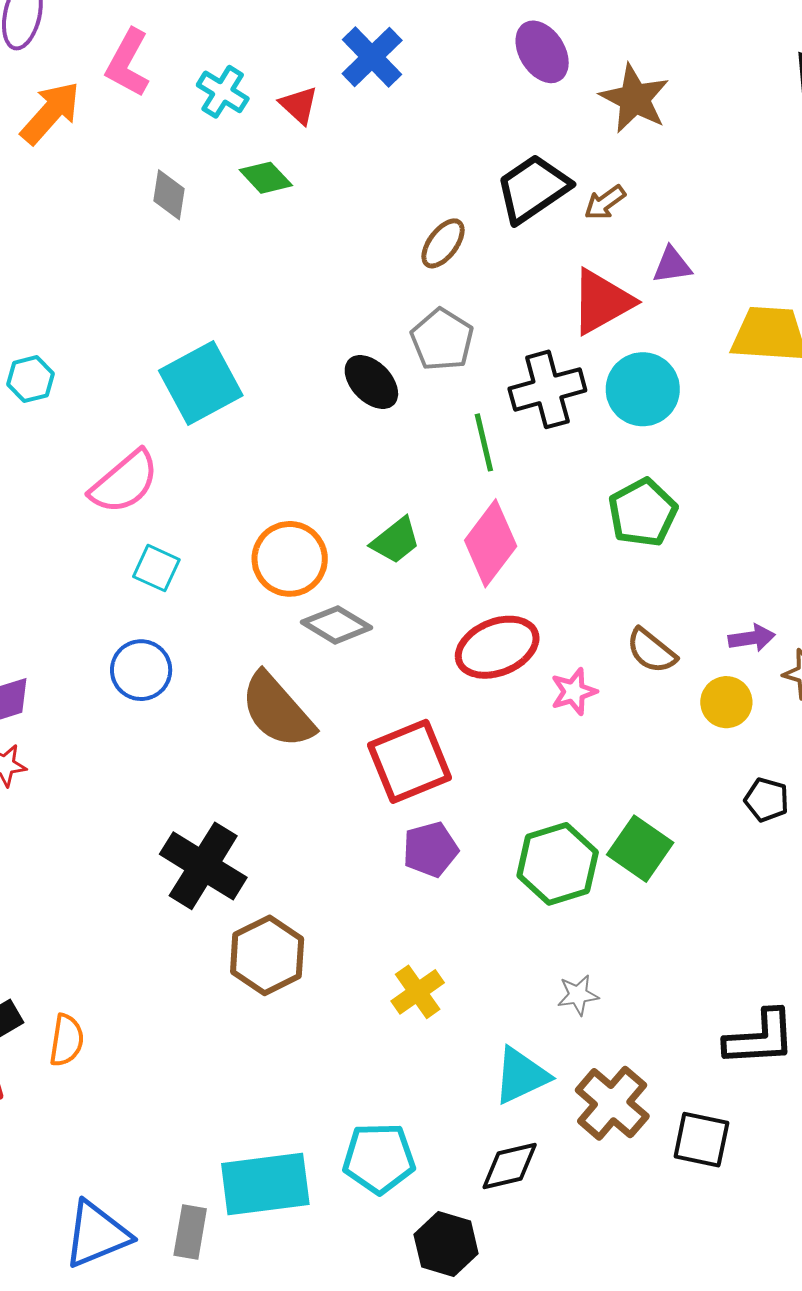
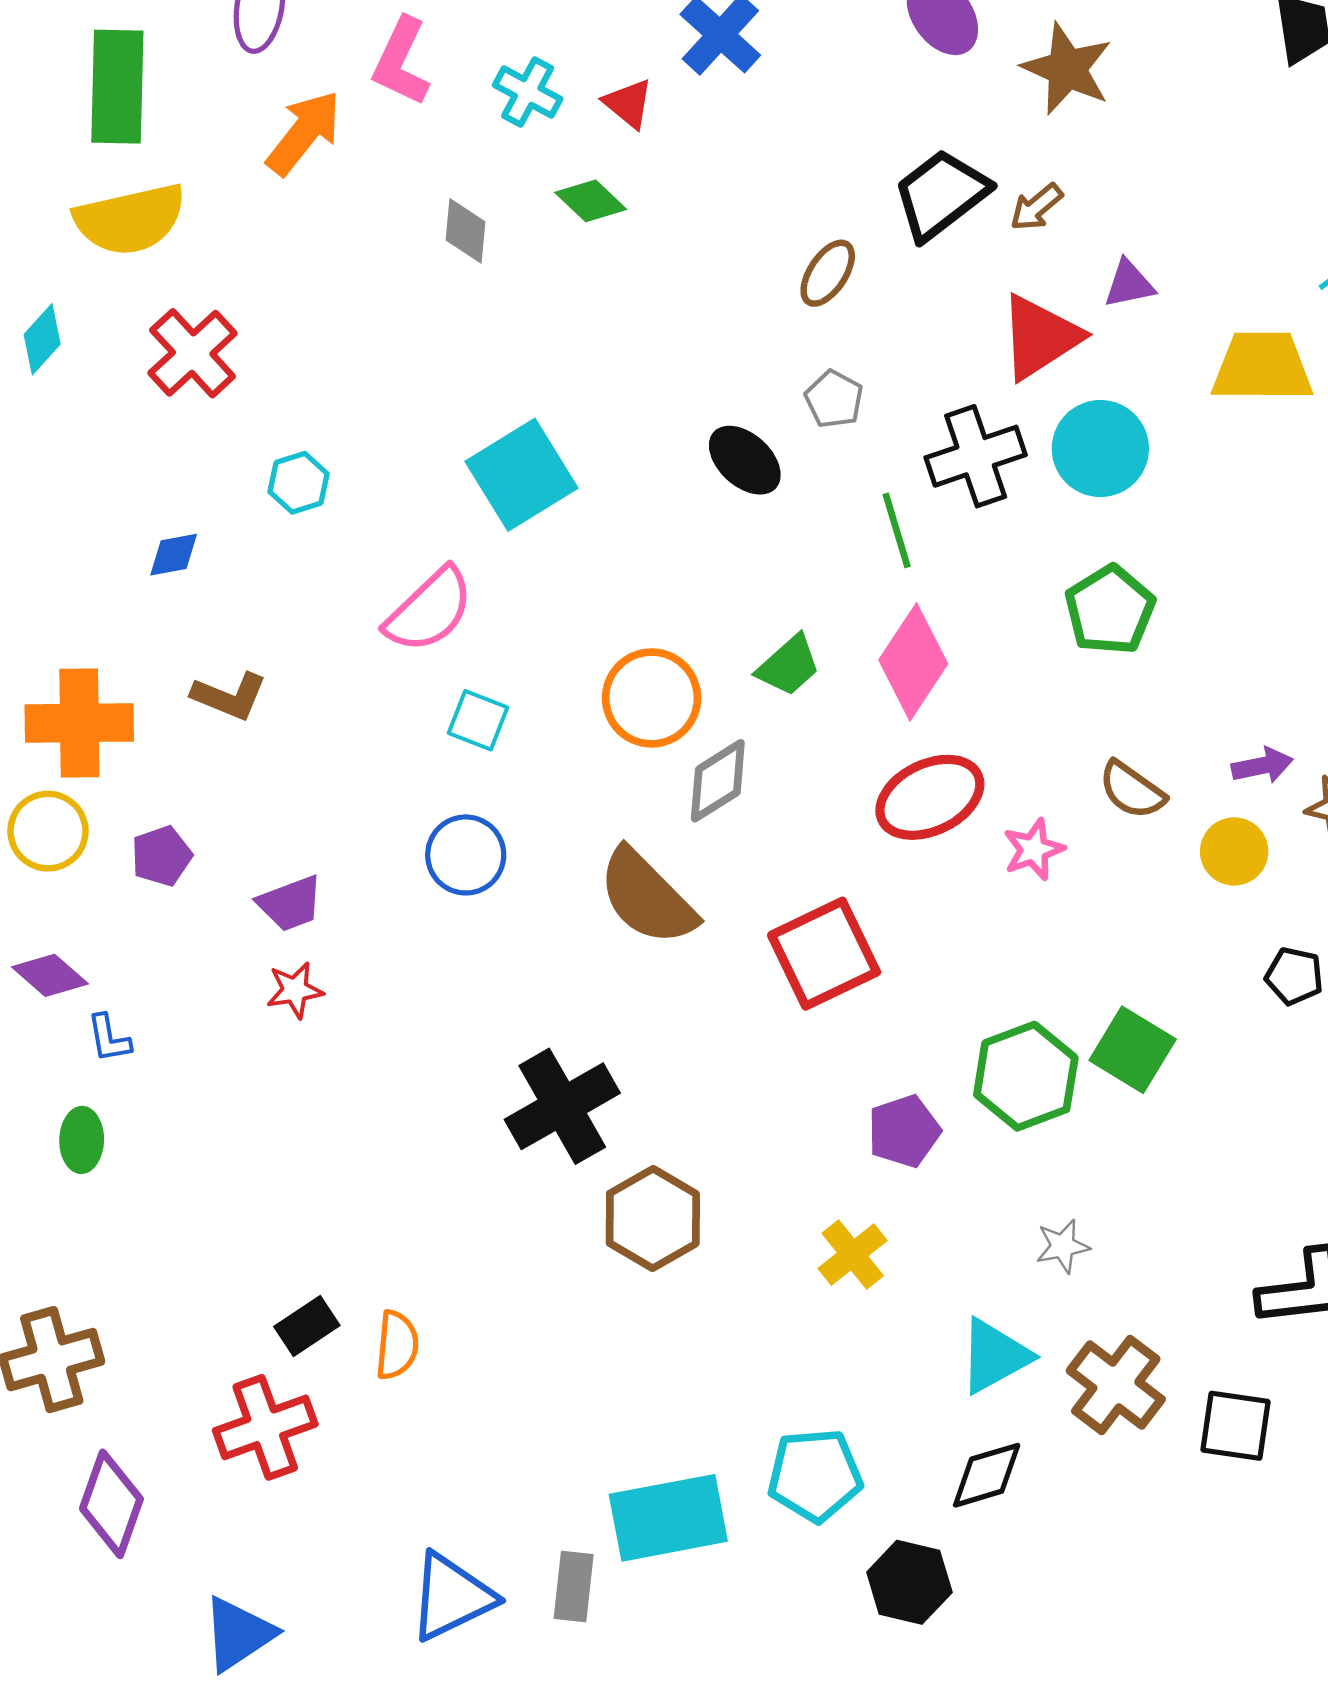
gray pentagon: (442, 340) -> (834, 399), size x0.7
gray diamond: (336, 625) -> (718, 781), turned -60
purple pentagon: (430, 849) -> (904, 1131), moved
black cross: (203, 866) -> (562, 1106), turned 32

